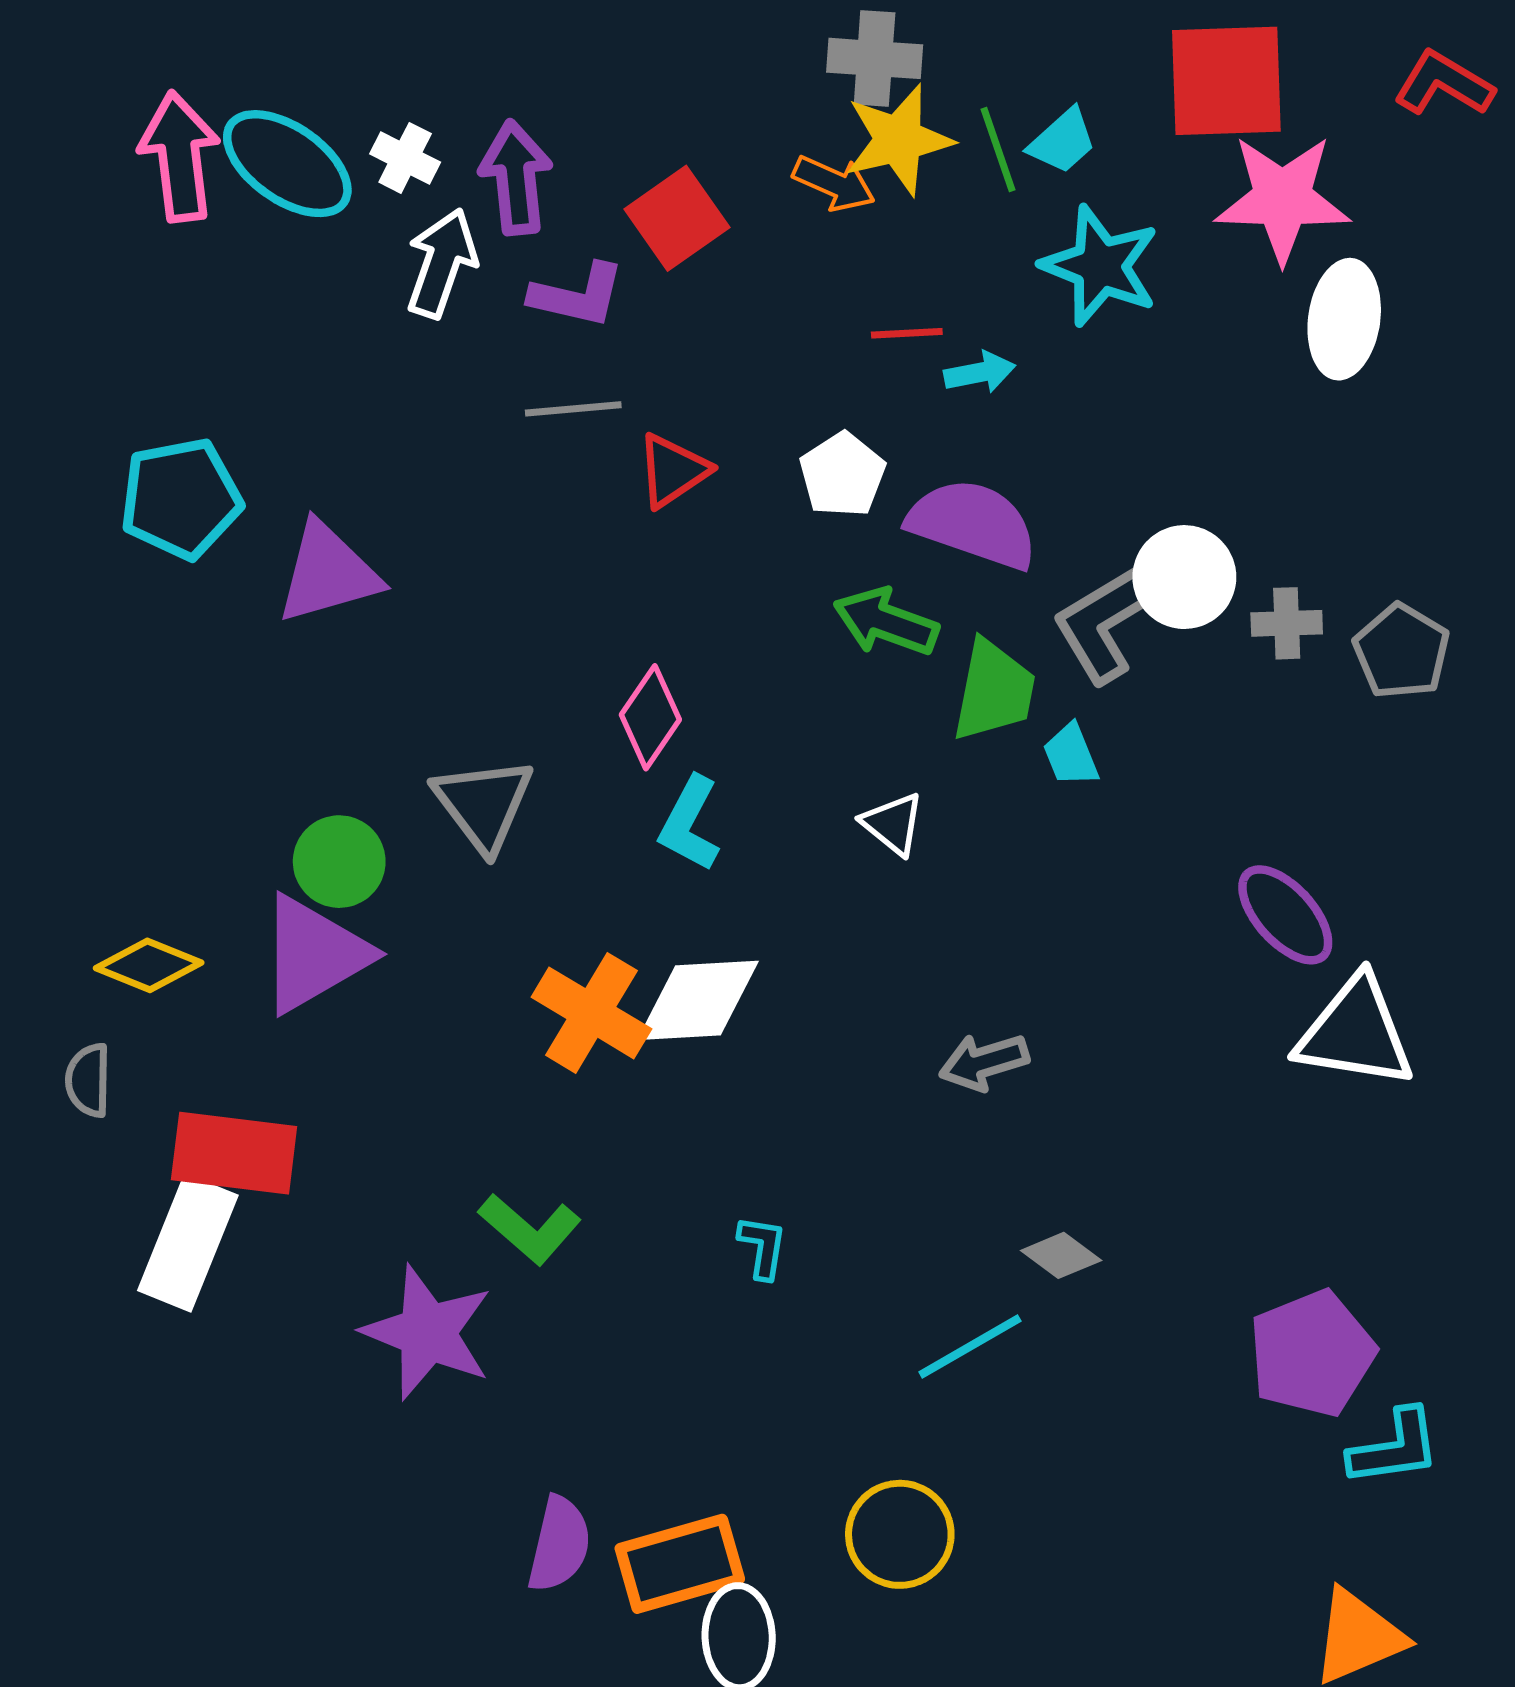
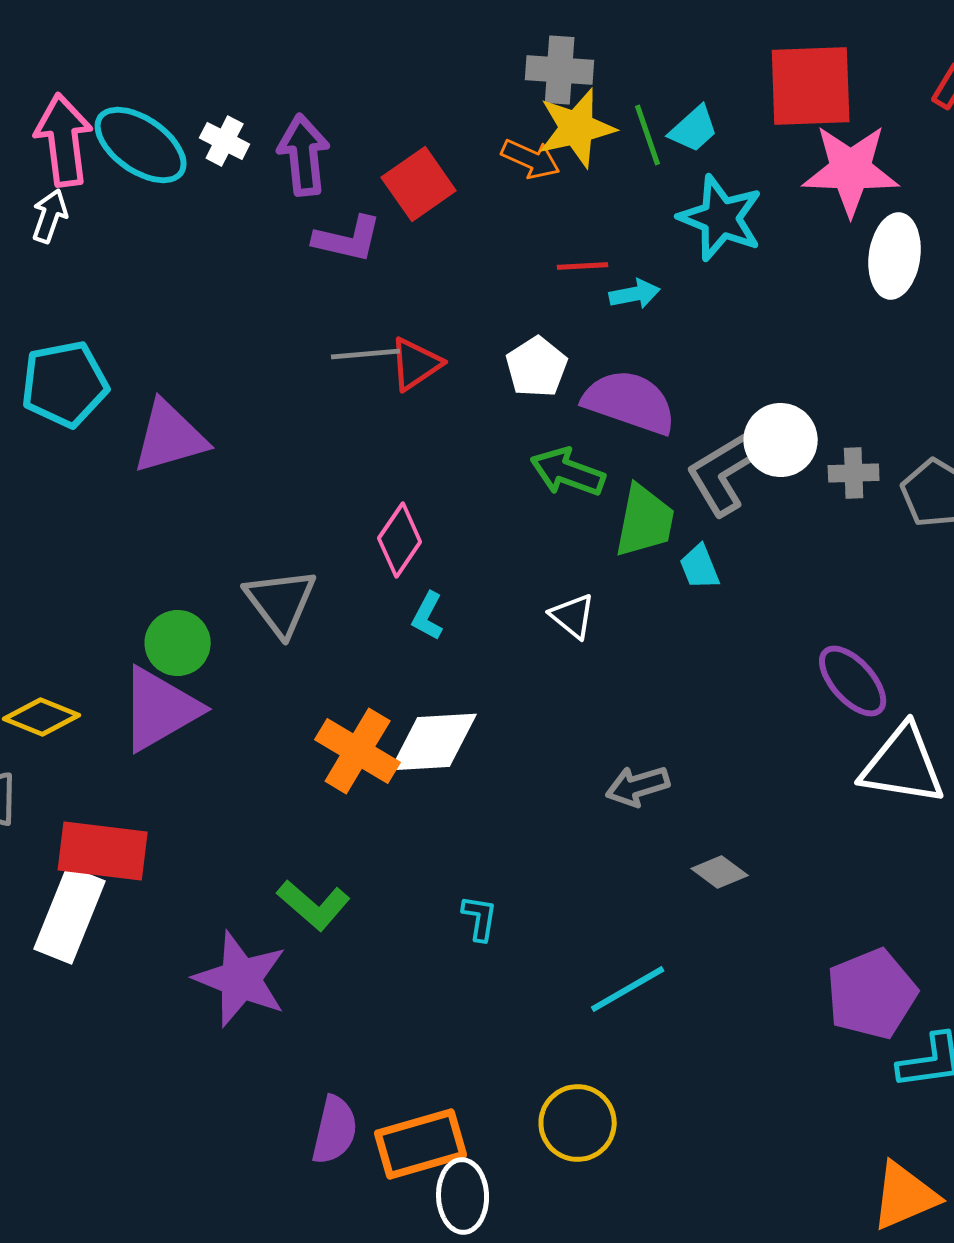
white arrow: (442, 263) -> (50, 216), moved, size x0.7
gray line: (573, 409) -> (366, 354), moved
cyan L-shape: (690, 824) -> (428, 616), size x0.7
gray diamond: (1061, 1255) -> (720, 872), moved

